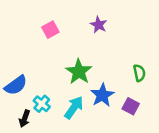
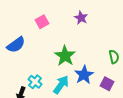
blue semicircle: (16, 85) -> (16, 45), moved

